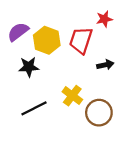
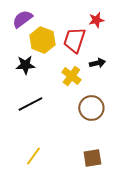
purple semicircle: (18, 32) -> (22, 19), moved
yellow cross: (72, 96) -> (71, 76), moved

